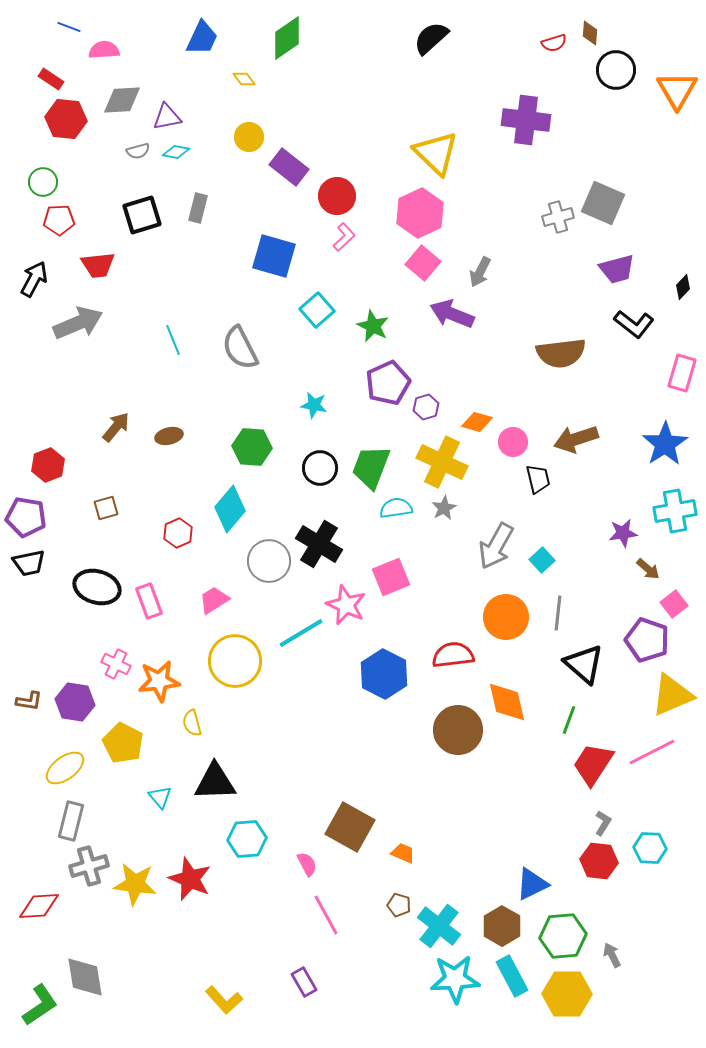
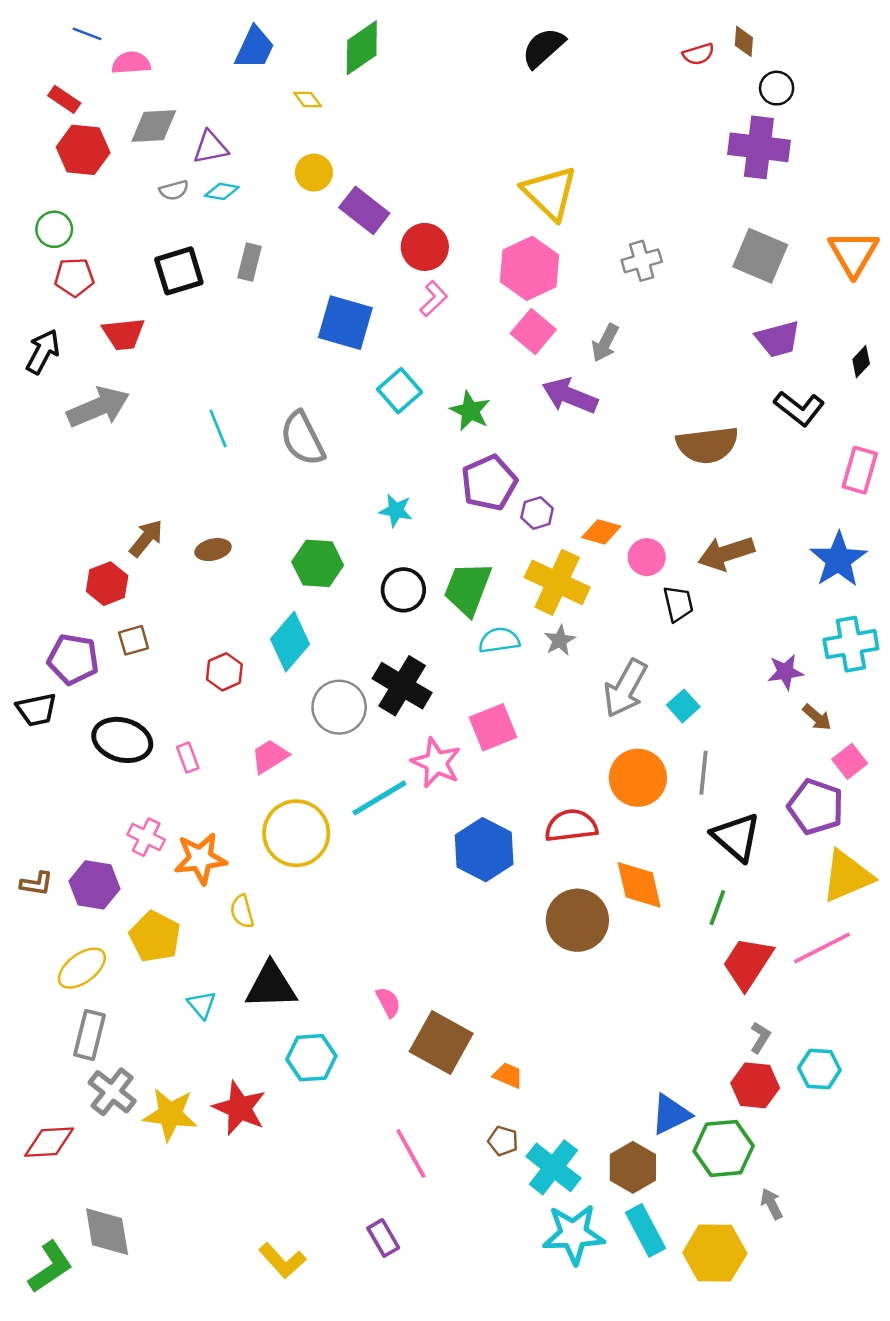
black circle: (616, 70) -> (777, 88), size x0.7
orange triangle: (677, 90) -> (853, 253), moved
purple cross: (526, 120) -> (759, 147), moved
gray cross: (558, 217) -> (642, 261), moved
red hexagon: (48, 465) -> (107, 584), moved
purple pentagon: (26, 517) -> (73, 659), moved
pink rectangle: (149, 601) -> (188, 758), size x0.7
pink semicircle: (307, 864) -> (388, 1002), moved
gray cross: (89, 866) -> (112, 1092), turned -36
green hexagon: (563, 936) -> (724, 1148), moved

